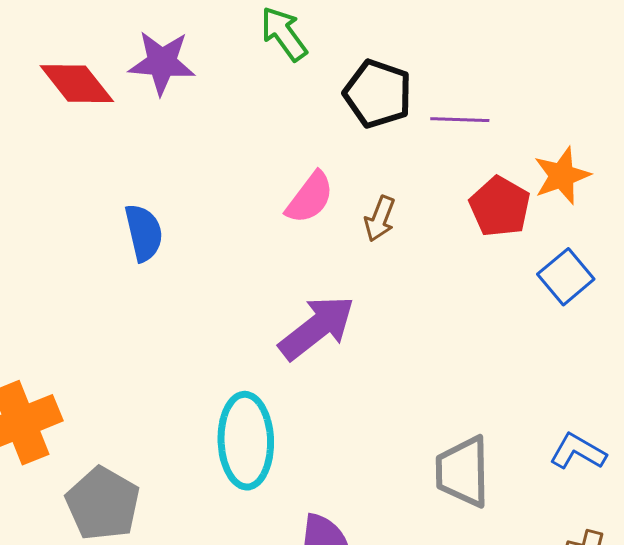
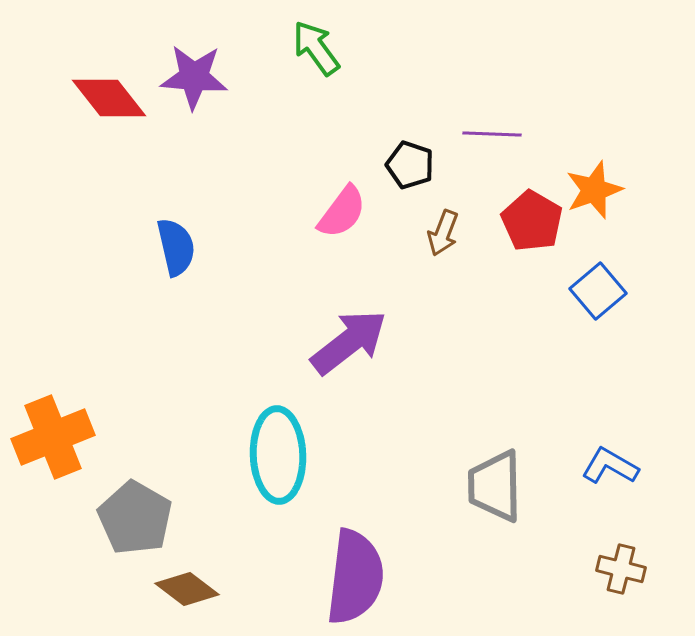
black pentagon: (378, 94) -> (410, 165), moved, size x0.7
brown arrow: (380, 219) -> (443, 233), moved

